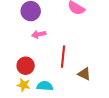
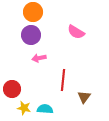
red circle: (26, 66) -> (12, 89), moved
brown triangle: (84, 74) -> (84, 97), turned 40

